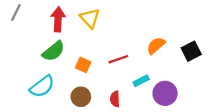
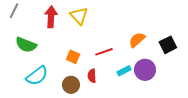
green semicircle: (53, 51) -> (26, 45), moved, turned 60
purple circle: (165, 93) -> (145, 70), moved
red semicircle: (115, 99) -> (92, 76), moved

